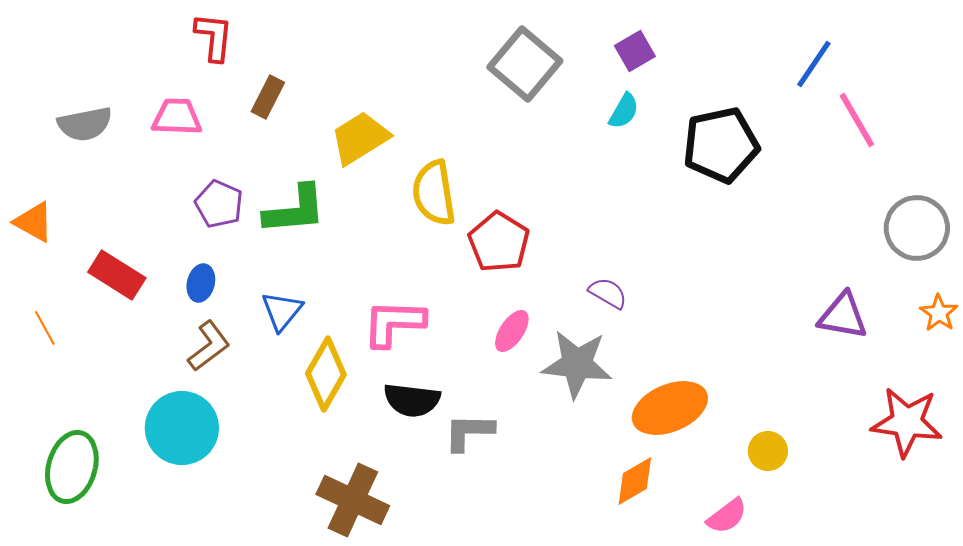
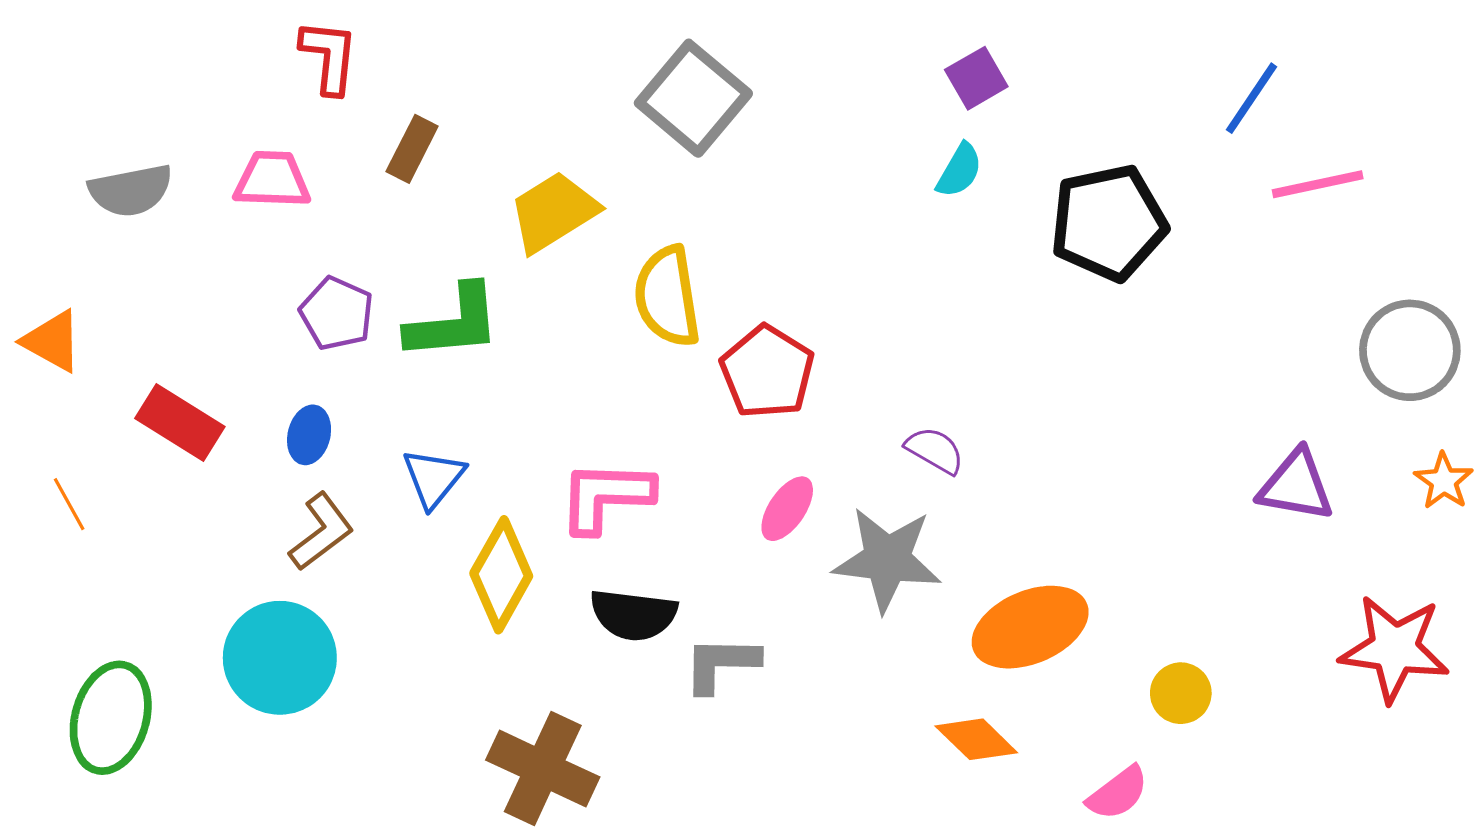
gray square: (525, 64) -> (693, 98), moved
pink line: (857, 120) -> (1318, 184), turned -72
orange diamond: (635, 481) -> (976, 739), turned 74

